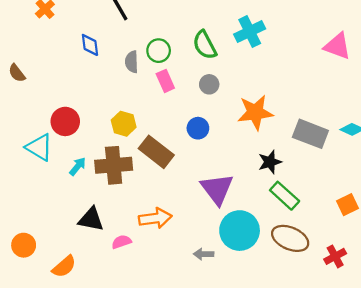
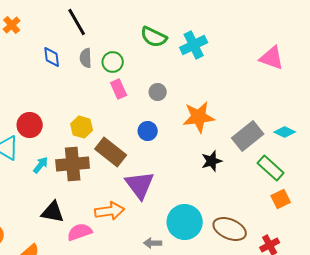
green semicircle: (205, 45) -> (154, 37), moved, turned -36
gray semicircle: (132, 62) -> (86, 58), moved
gray rectangle: (310, 134) -> (248, 136), turned -60
purple triangle: (217, 189) -> (140, 185), moved
green rectangle: (285, 196) -> (271, 168), moved
pink semicircle: (121, 242) -> (80, 232), size x1.4

